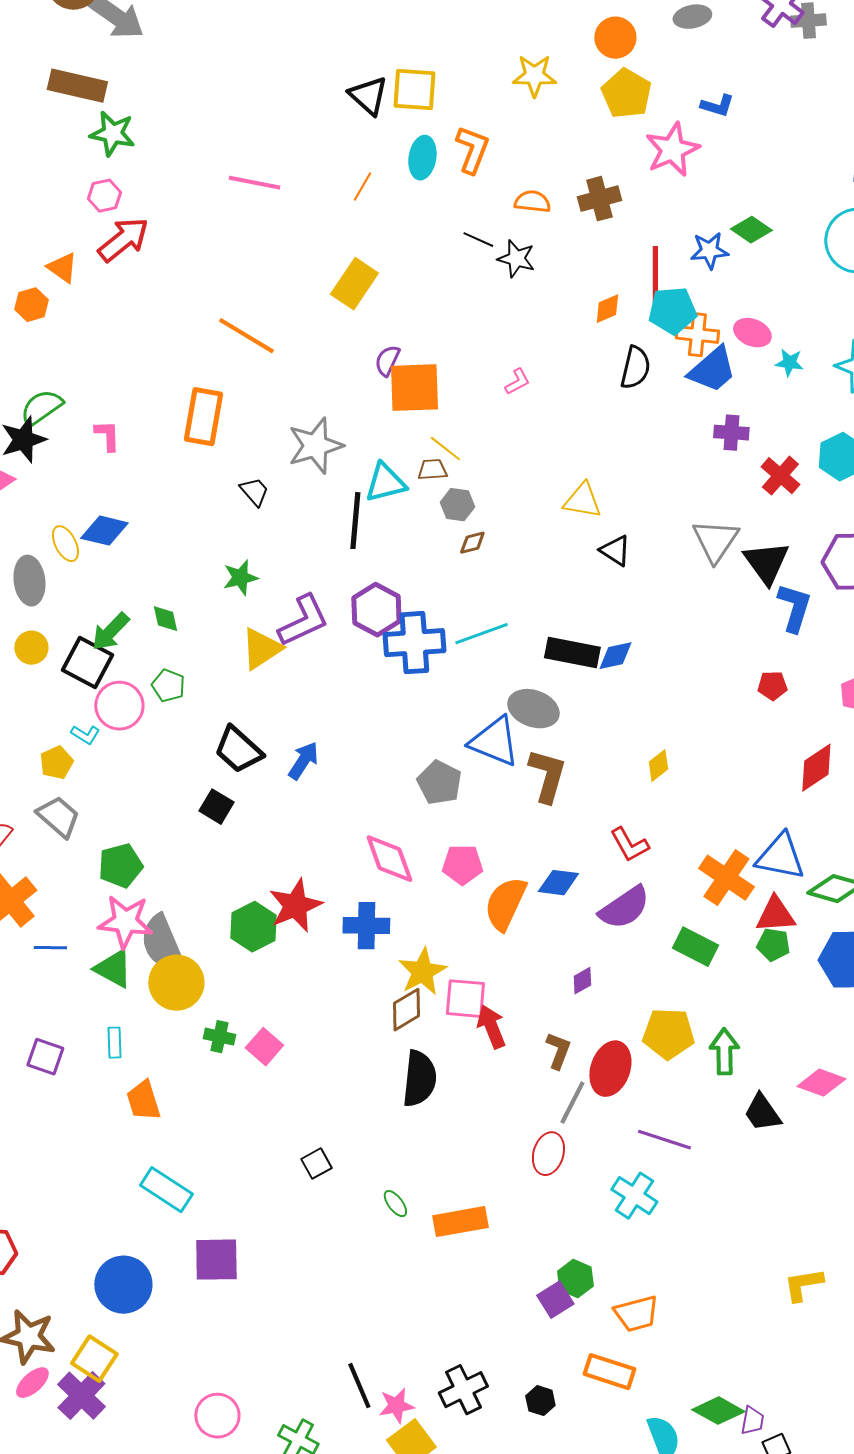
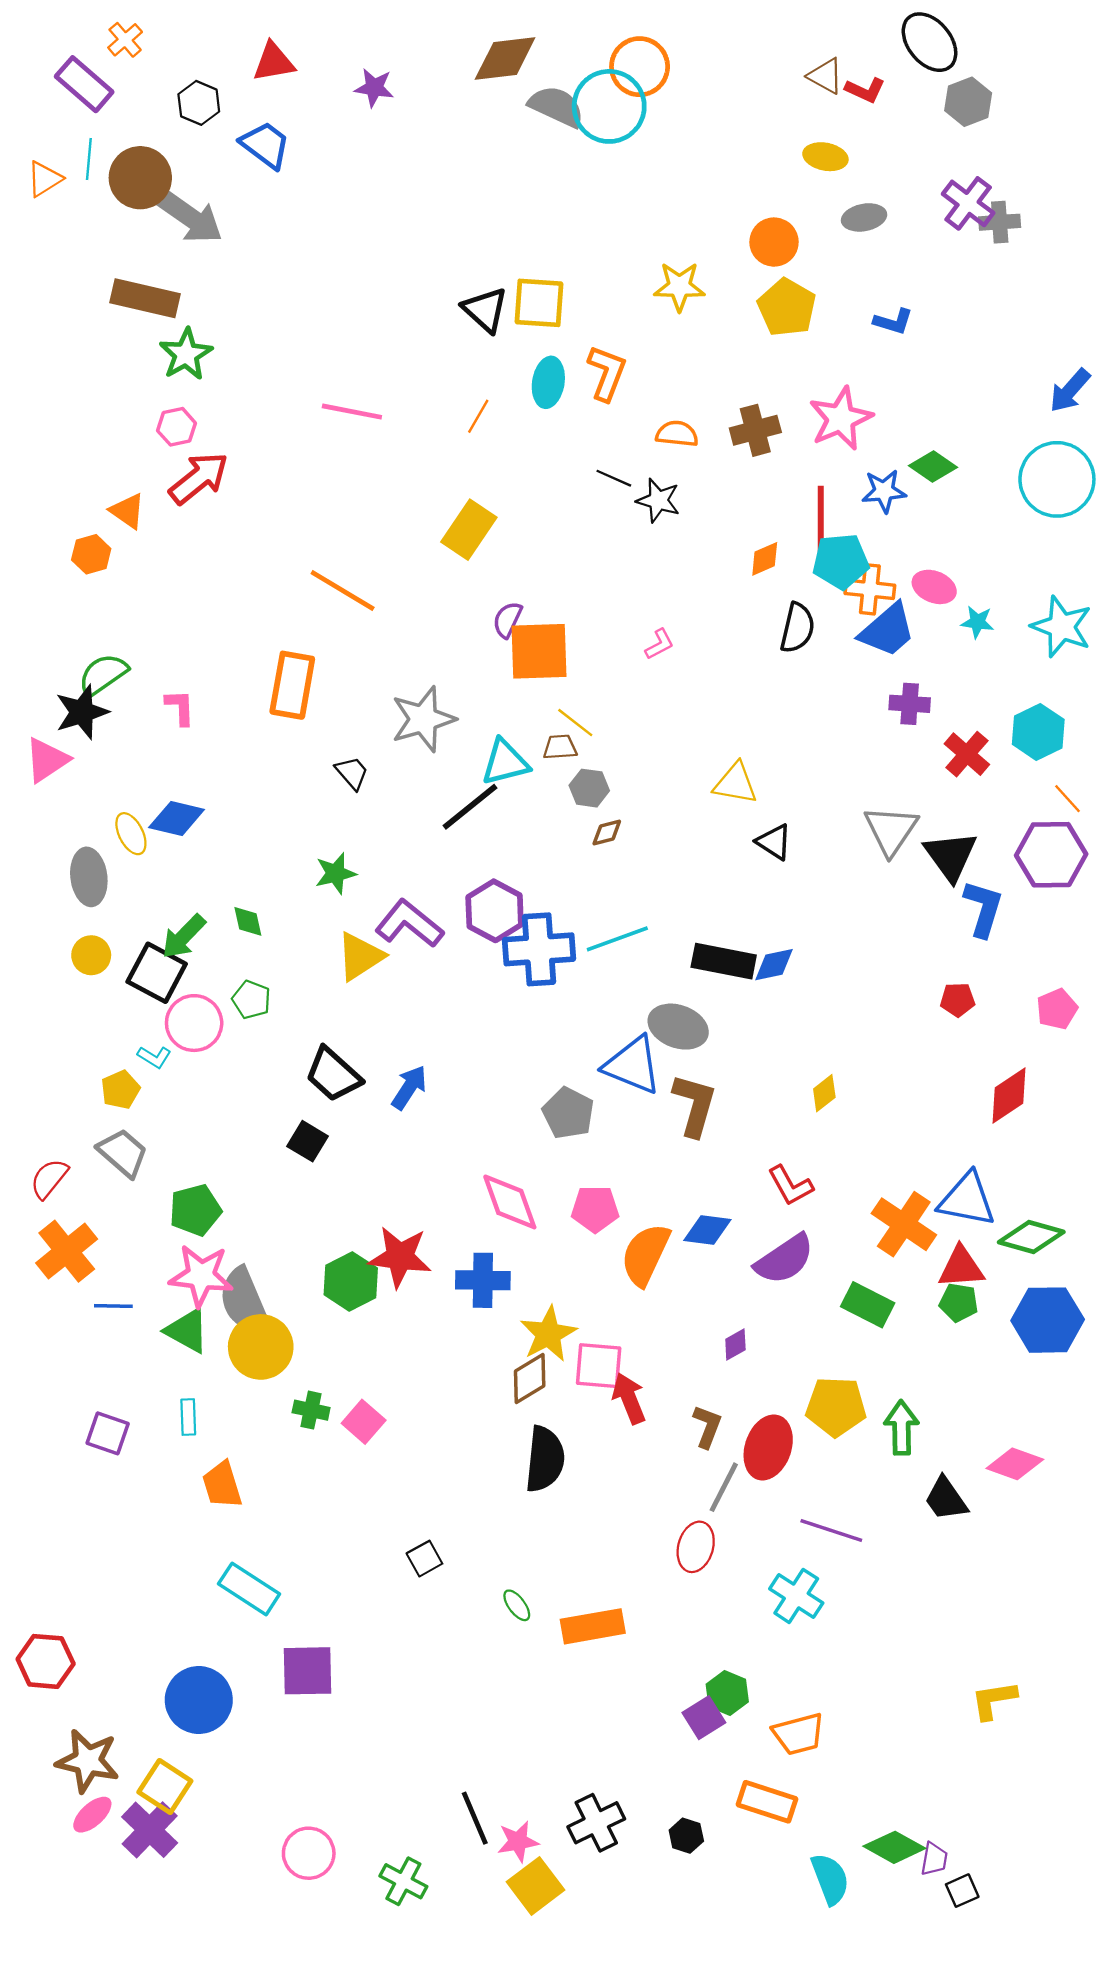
green star: (112, 134) -> (186, 354), turned 30
pink star: (672, 150) -> (841, 419), moved
black line: (355, 521) -> (470, 807), turned 46
purple L-shape: (303, 621) -> (409, 924), turned -116
red star: (295, 906) -> (400, 1257), turned 30

